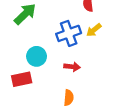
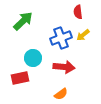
red arrow: (72, 67) -> (64, 67), size x1.5
orange semicircle: (69, 98) -> (61, 94), turned 48

